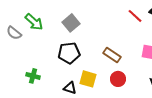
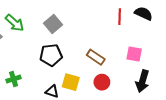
red line: (135, 16) -> (120, 17), turned 49
green cross: (33, 76) -> (14, 79), turned -32

